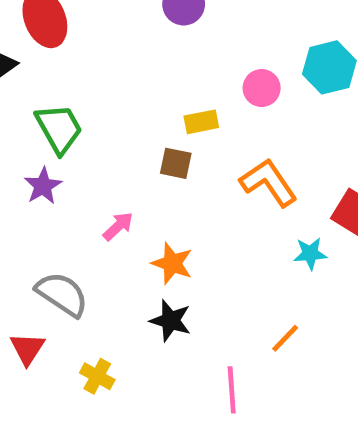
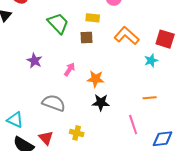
yellow rectangle: (201, 122) -> (93, 18), turned 32
green trapezoid: (59, 129) -> (58, 23), moved
orange line: (285, 338) -> (150, 98), turned 56
red triangle: (27, 349) -> (46, 138), moved

